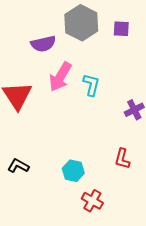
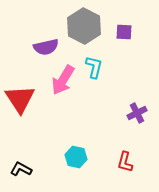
cyan L-shape: (91, 85) -> (94, 67), moved
cyan hexagon: (73, 171) -> (76, 157), moved

